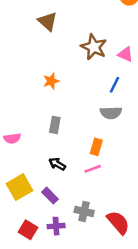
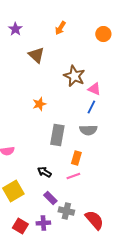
pink triangle: (126, 54) -> (94, 89), moved
gray rectangle: (55, 125) -> (57, 135), moved, size x1.5
purple rectangle: (50, 196) -> (50, 198), moved

